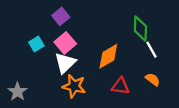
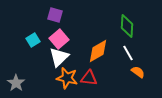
purple square: (61, 16) -> (55, 15), turned -35
white line: (151, 50) -> (128, 53), moved
red triangle: (120, 86) -> (89, 78), moved

